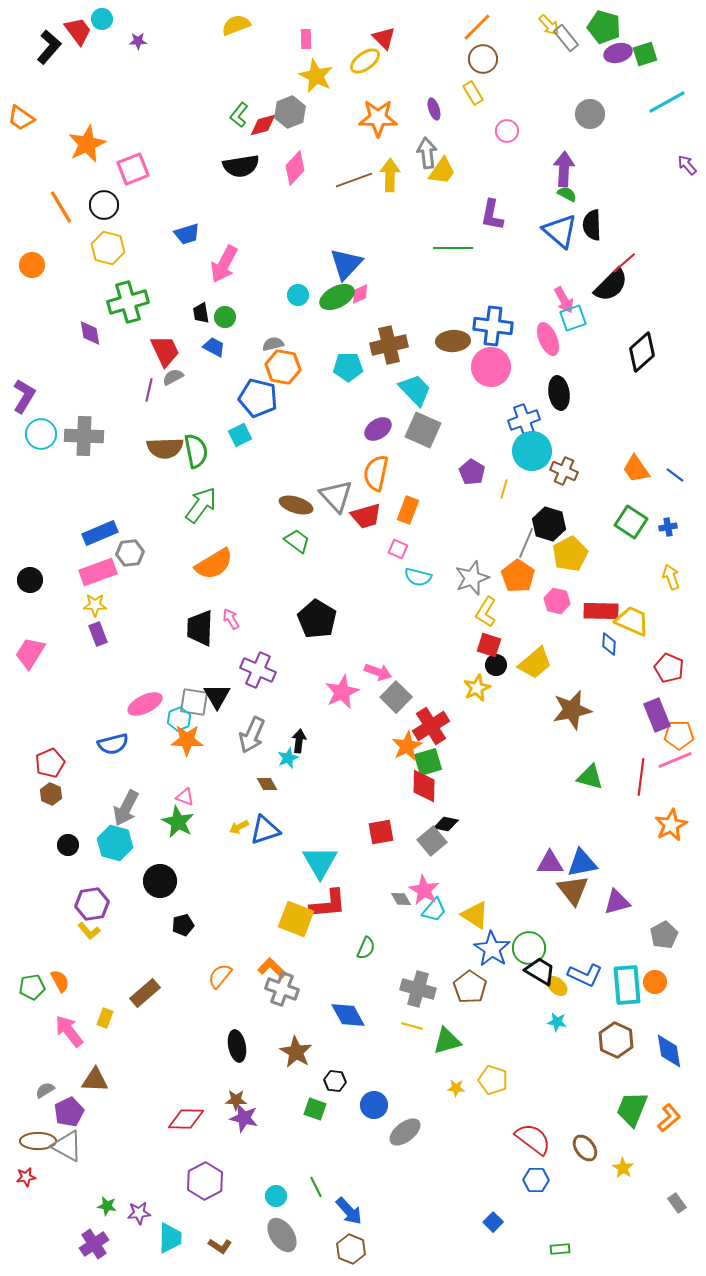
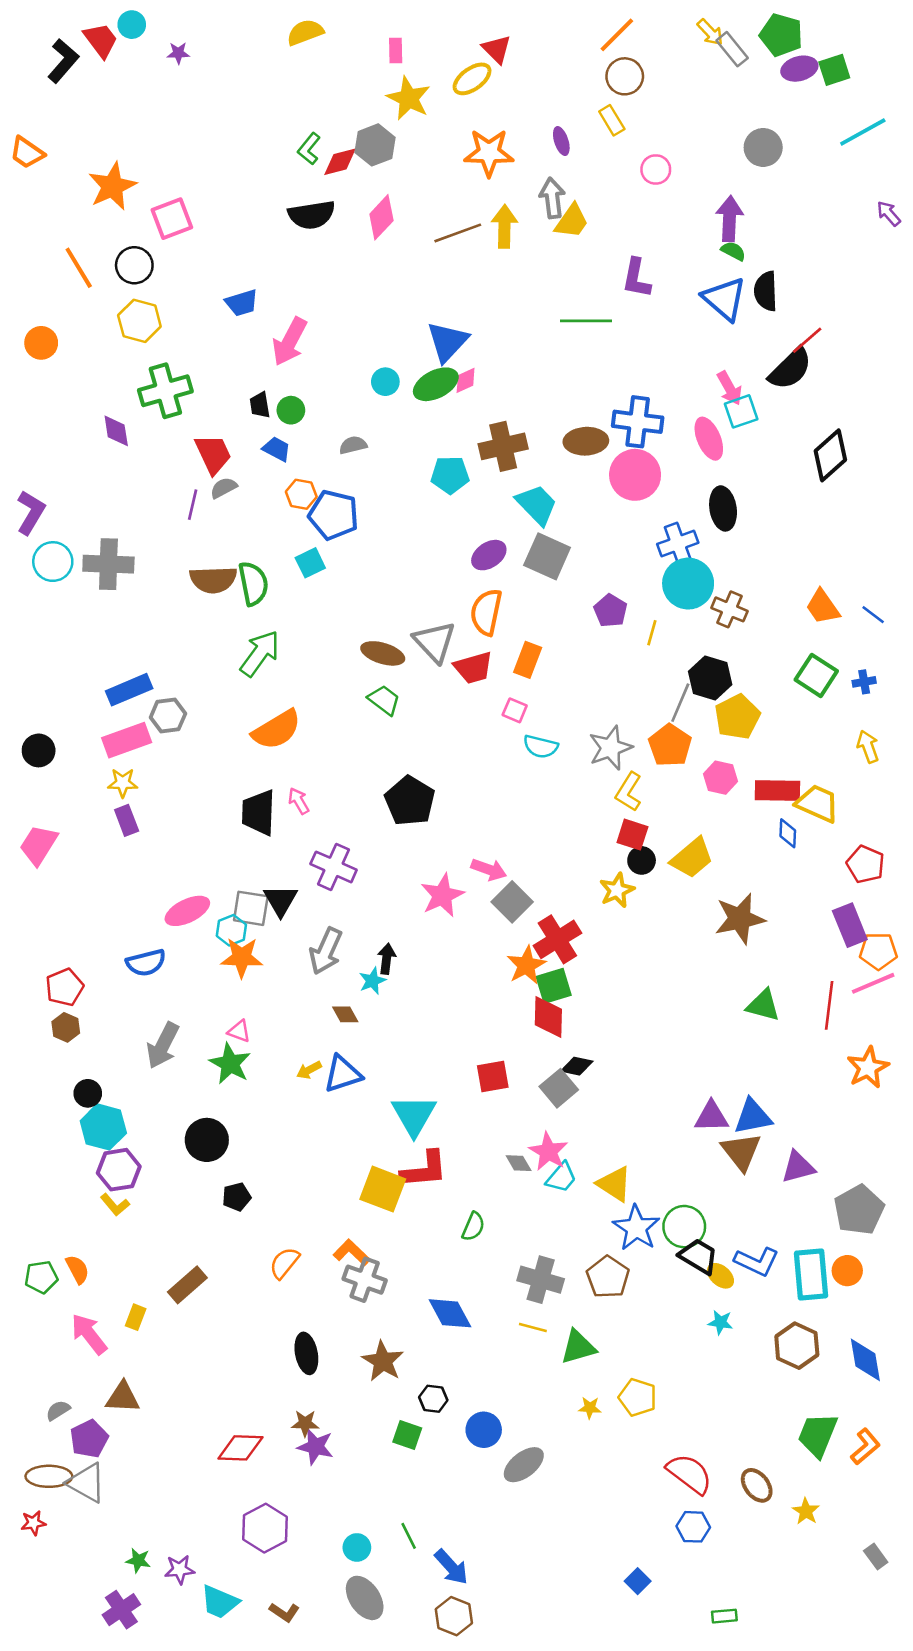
orange hexagon: (283, 367) -> (301, 494), moved, size x0.7
cyan hexagon: (115, 843) -> (103, 1127), moved
gray pentagon: (664, 935) -> (859, 1210), size x1.4
cyan trapezoid: (170, 1238) -> (220, 1602), turned 112

